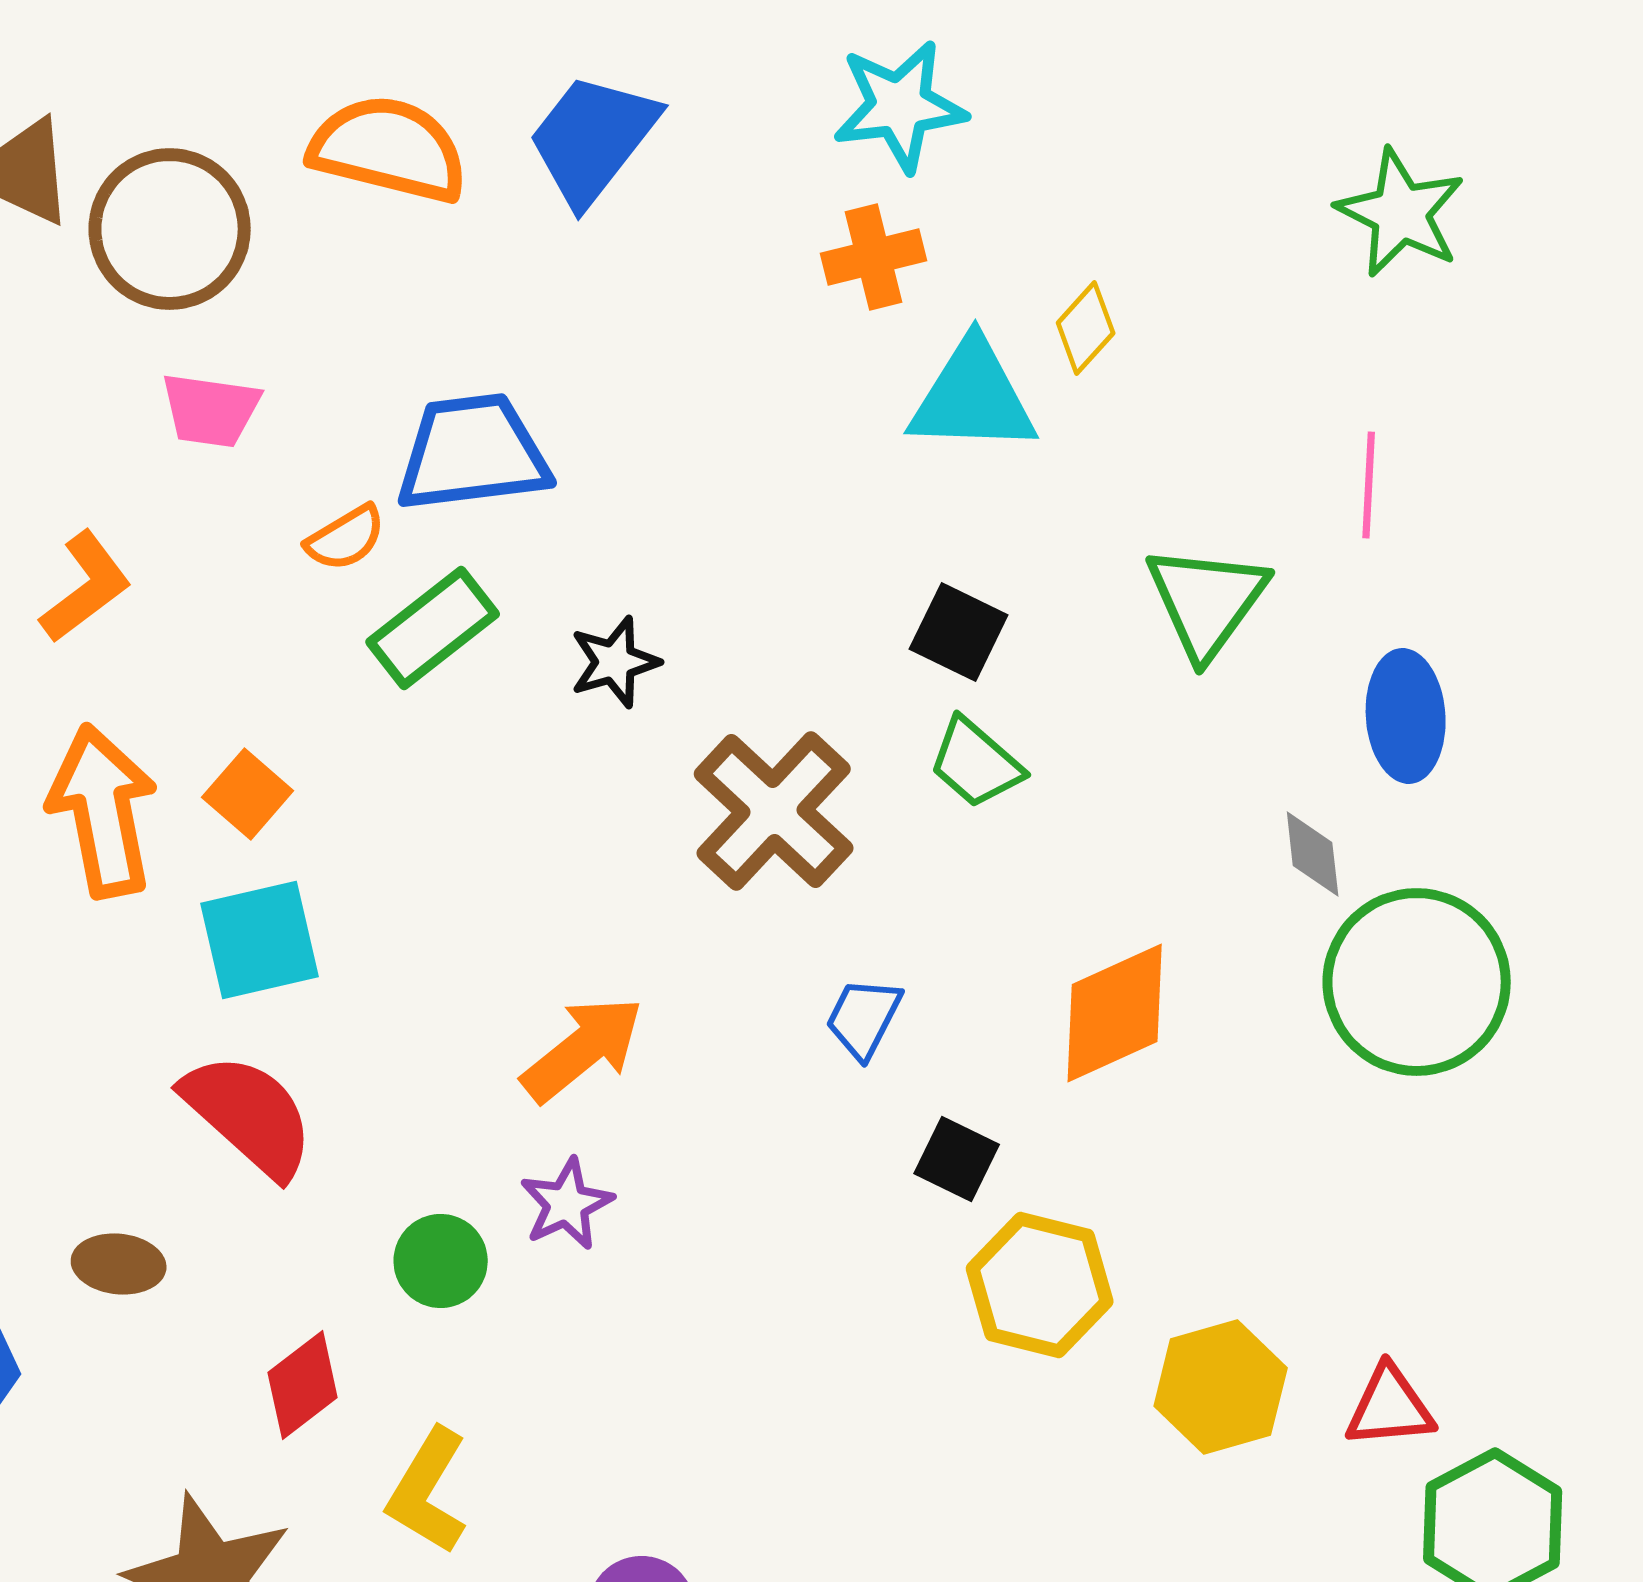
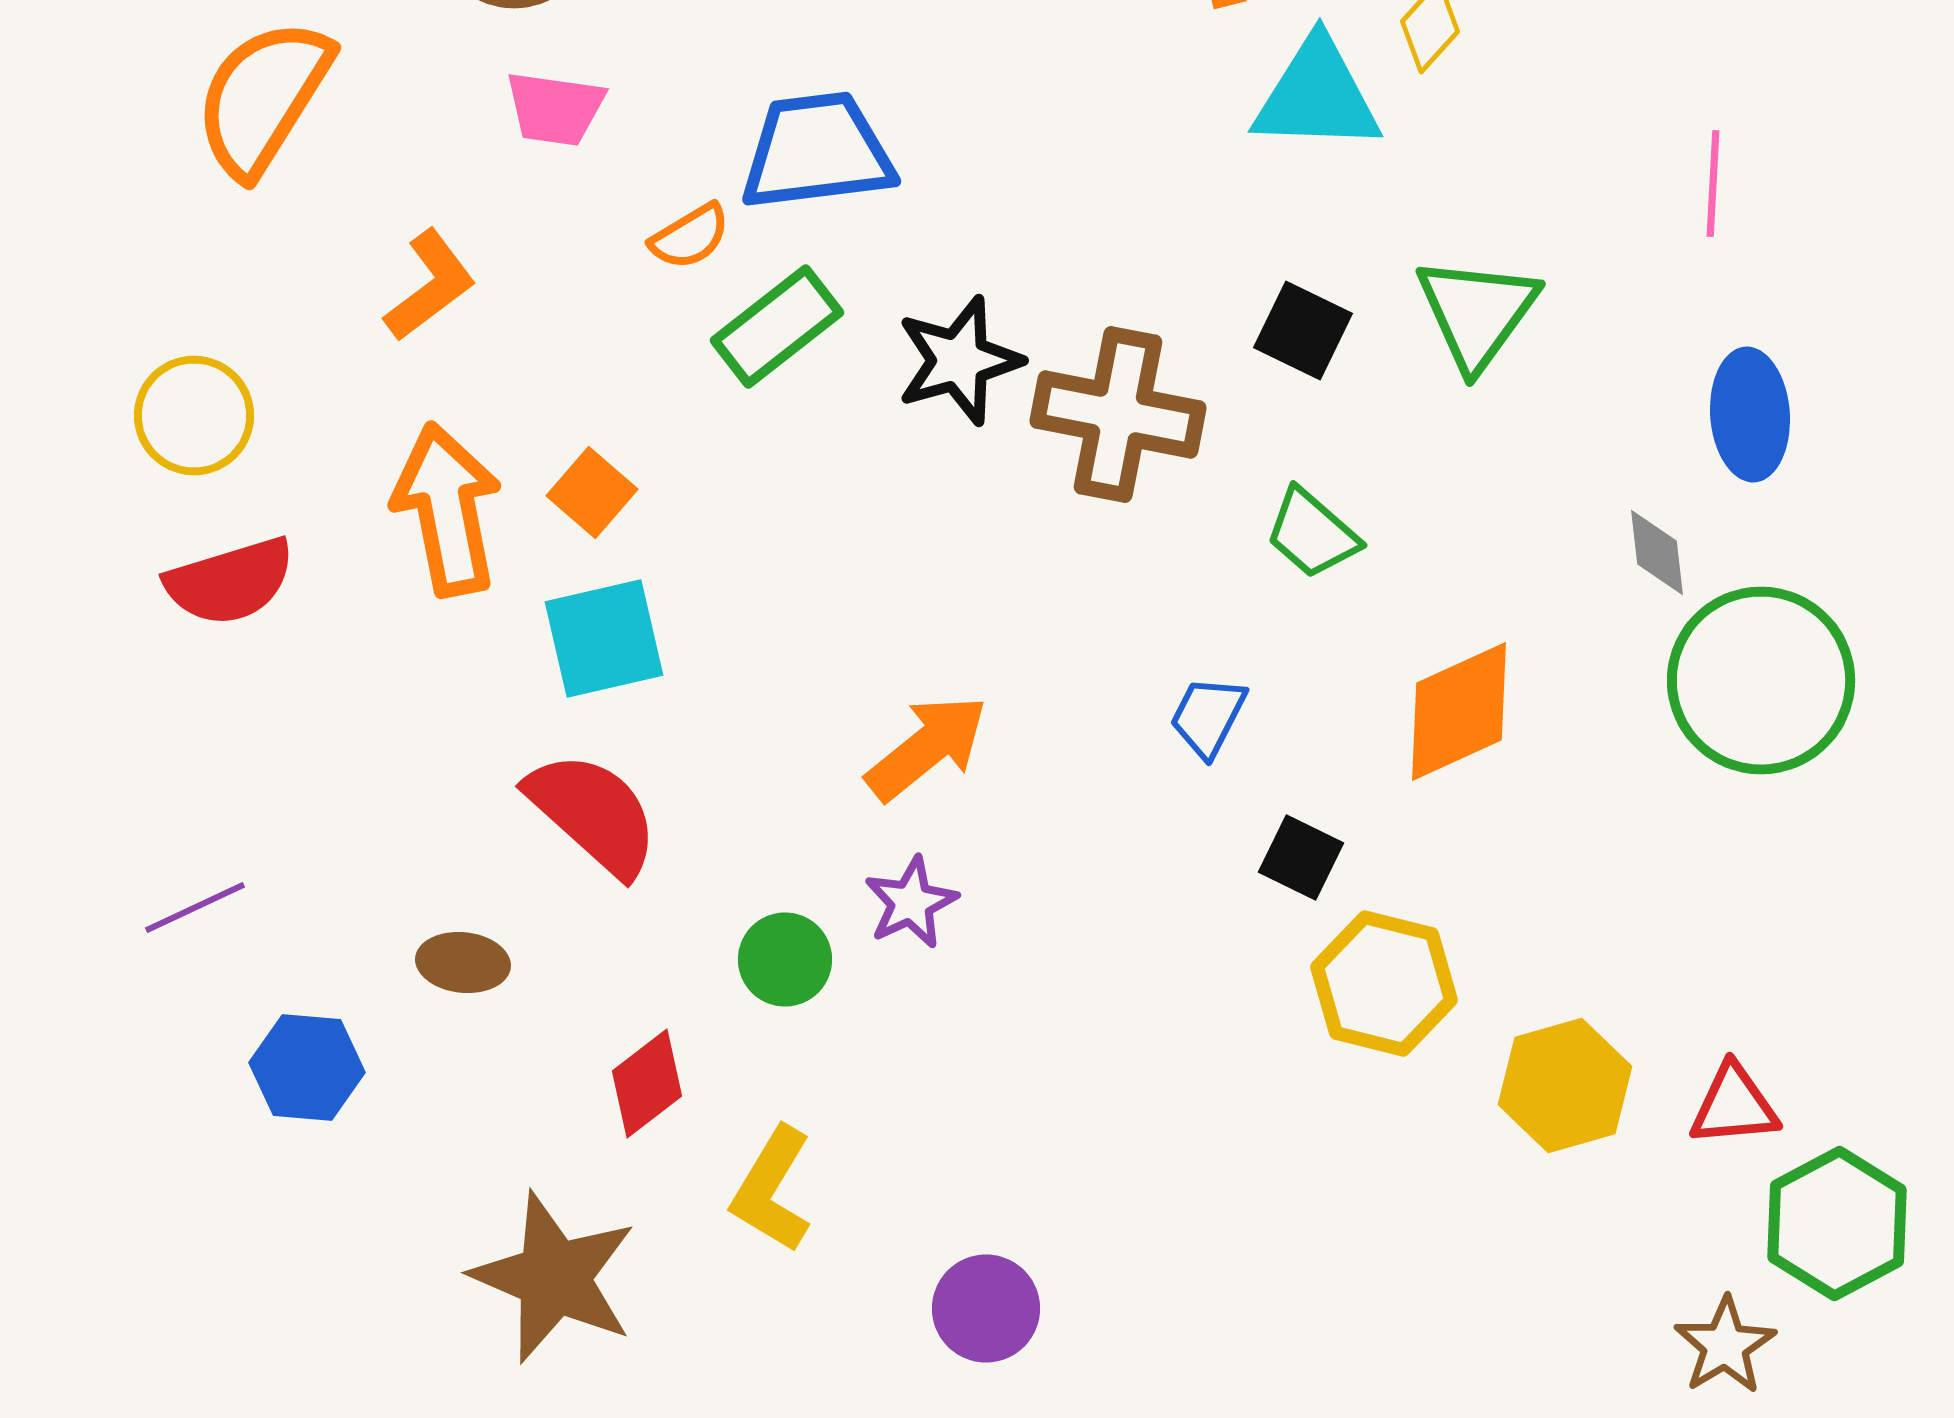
green triangle: (1207, 601) -> (1477, 312), moved
black star: (615, 662) -> (959, 360), size x1.4
green trapezoid: (976, 763) -> (1312, 534), moved
brown cross: (774, 811) -> (1118, 414), moved, turned -32

